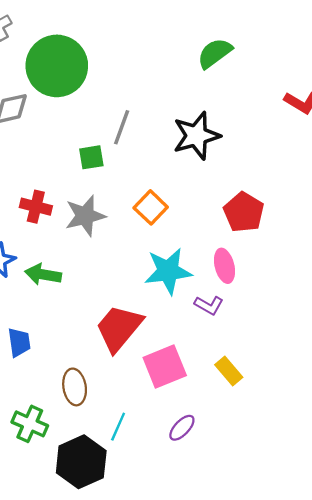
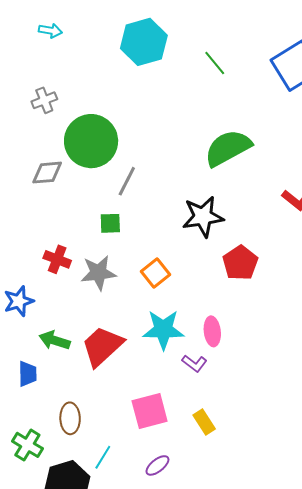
green semicircle: (215, 53) -> (228, 148), size x1.5
gray line: (122, 127) -> (127, 181), moved
red pentagon: (244, 212) -> (240, 263), moved
green arrow: (43, 274) -> (55, 340), moved
red trapezoid: (119, 328) -> (102, 346), moved

